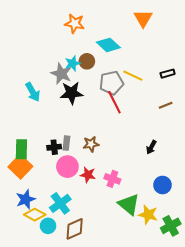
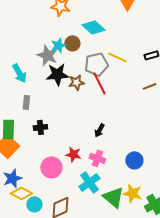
gray rectangle: (66, 143) -> (26, 102), moved
brown star: (91, 144) -> (76, 82), moved
black arrow: (151, 147) -> (99, 130), moved
pink circle: (67, 167) -> (51, 167), moved
blue circle: (162, 185) -> (134, 160), moved
cyan cross: (60, 203) -> (89, 182), moved
green triangle: (129, 204) -> (113, 197), moved

